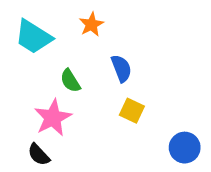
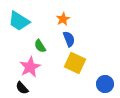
orange star: (91, 24) -> (63, 19), moved
yellow square: (132, 111) -> (75, 63), size x1.5

